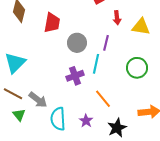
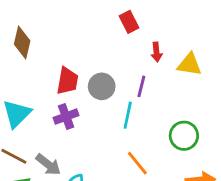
red trapezoid: (52, 23) -> (67, 81), moved
green circle: (137, 68) -> (184, 136), moved
purple cross: (75, 76) -> (66, 117), moved

